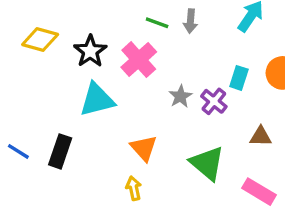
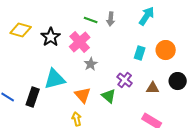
gray star: (180, 96) -> (91, 64), moved
cyan triangle: (97, 100) -> (55, 79), moved
purple cross: (214, 101) -> (125, 80), moved
green triangle: (207, 163) -> (109, 96), moved, size x0.7

